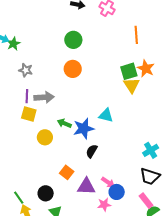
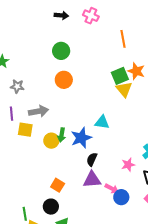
purple line: (27, 96) -> (12, 114), moved
green arrow: (64, 123) -> (62, 135), turned -96
yellow circle: (45, 137) -> (51, 141), moved
orange square: (67, 172) -> (58, 185), moved
purple triangle: (86, 186) -> (92, 180), moved
green line: (19, 198) -> (25, 214), turned 32
pink star: (104, 205) -> (128, 165), moved

